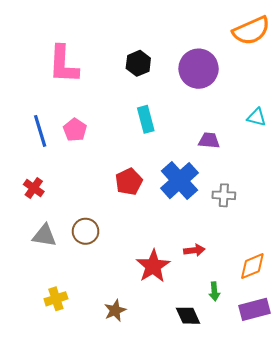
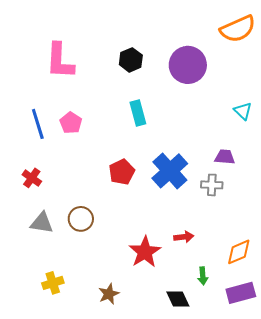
cyan triangle: (257, 117) -> (243, 111), turned 30
purple trapezoid: (209, 140) -> (225, 157), moved

